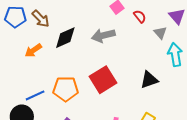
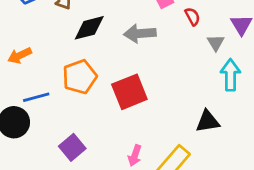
orange arrow: (33, 50) -> (20, 55), moved
black triangle: (149, 80) -> (208, 121), moved
orange pentagon: (66, 89) -> (80, 77), moved, turned -30

